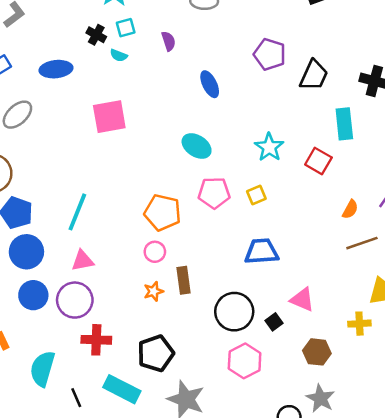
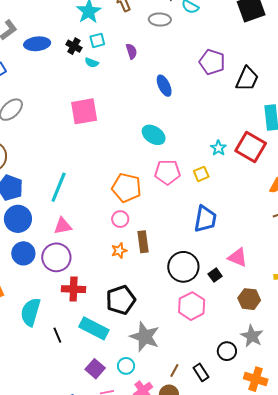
blue ellipse: (56, 69) -> (37, 44), moved
cyan star: (269, 147) -> (218, 148), moved, size x0.7
red square: (318, 161) -> (251, 147), size x1.4
blue trapezoid: (262, 251) -> (205, 219), turned 104

